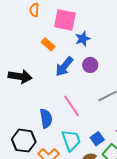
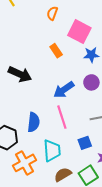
blue arrow: (64, 66) -> (64, 90), moved
blue square: (97, 139) -> (85, 143), moved

